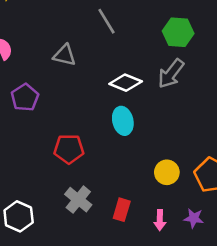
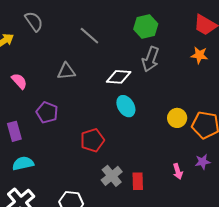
yellow circle: (167, 172) -> (177, 118), moved
gray cross: (78, 200) -> (112, 176), turned 30
red rectangle: (122, 210) -> (138, 181), moved

